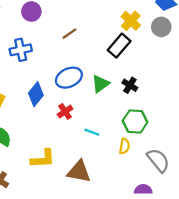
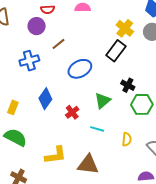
brown line: (70, 34) -> (59, 44), moved
blue ellipse: (69, 78) -> (80, 69), moved
green triangle: (100, 84) -> (103, 101), moved
green hexagon: (135, 122) -> (142, 104), moved

